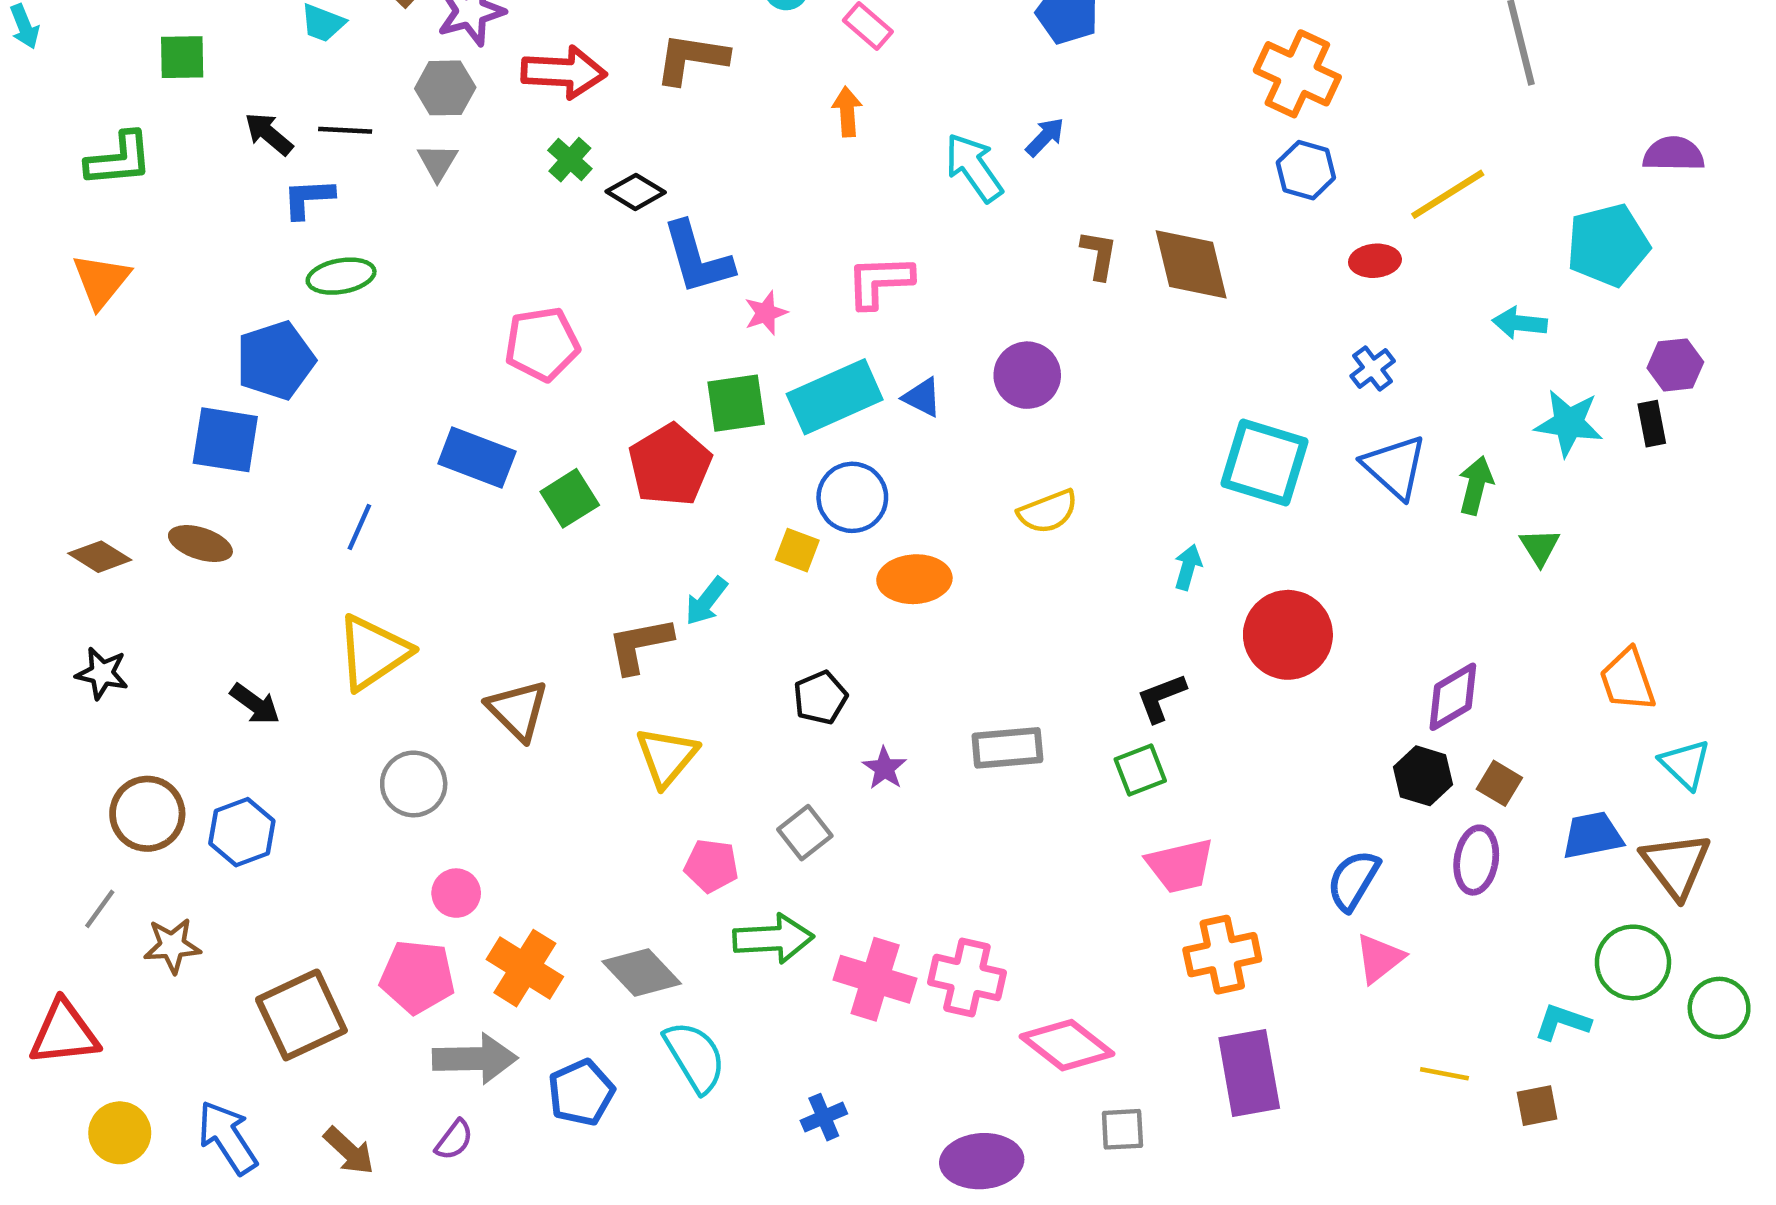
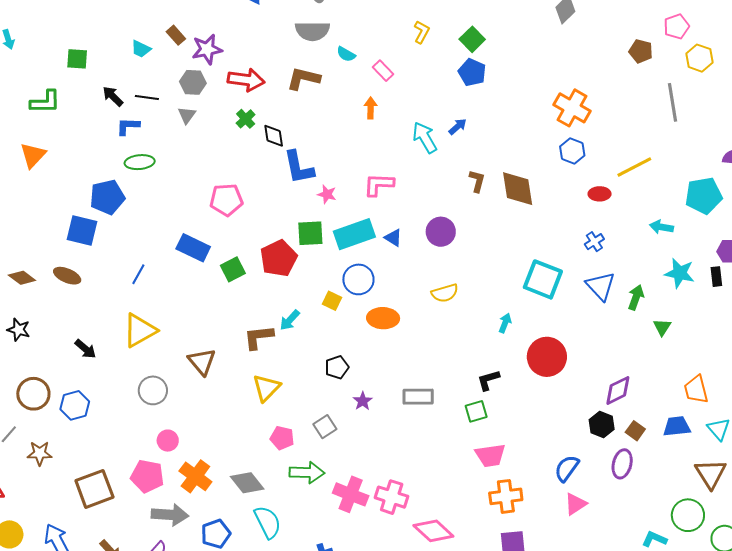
black diamond: (636, 192) -> (274, 136), turned 45
pink star: (766, 313) -> (327, 194), turned 30
blue trapezoid: (1592, 835) -> (677, 426), moved

